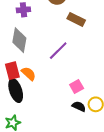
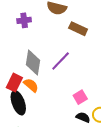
gray diamond: (19, 40) -> (33, 62), moved
red rectangle: (12, 71) -> (14, 83), turned 42

